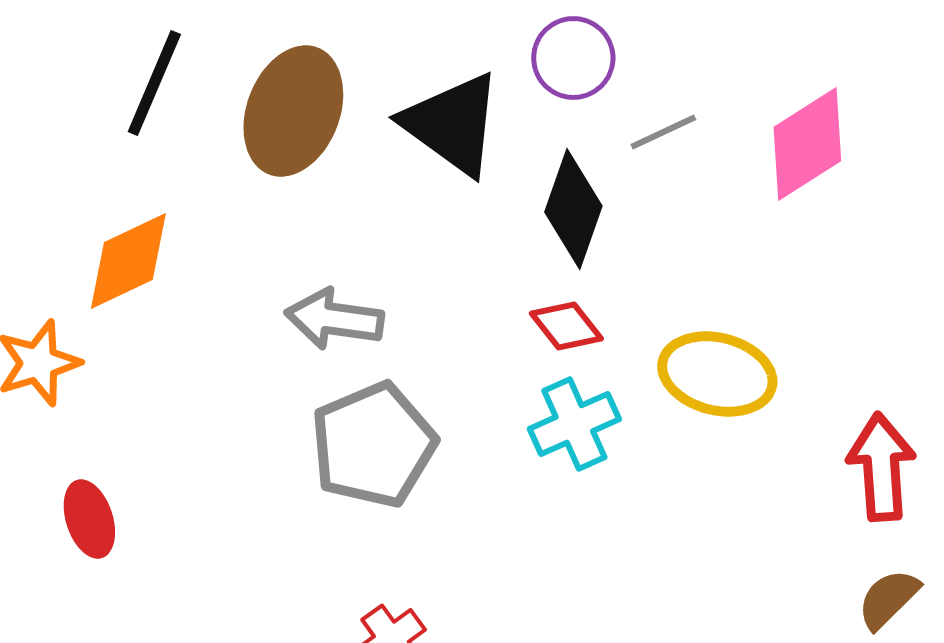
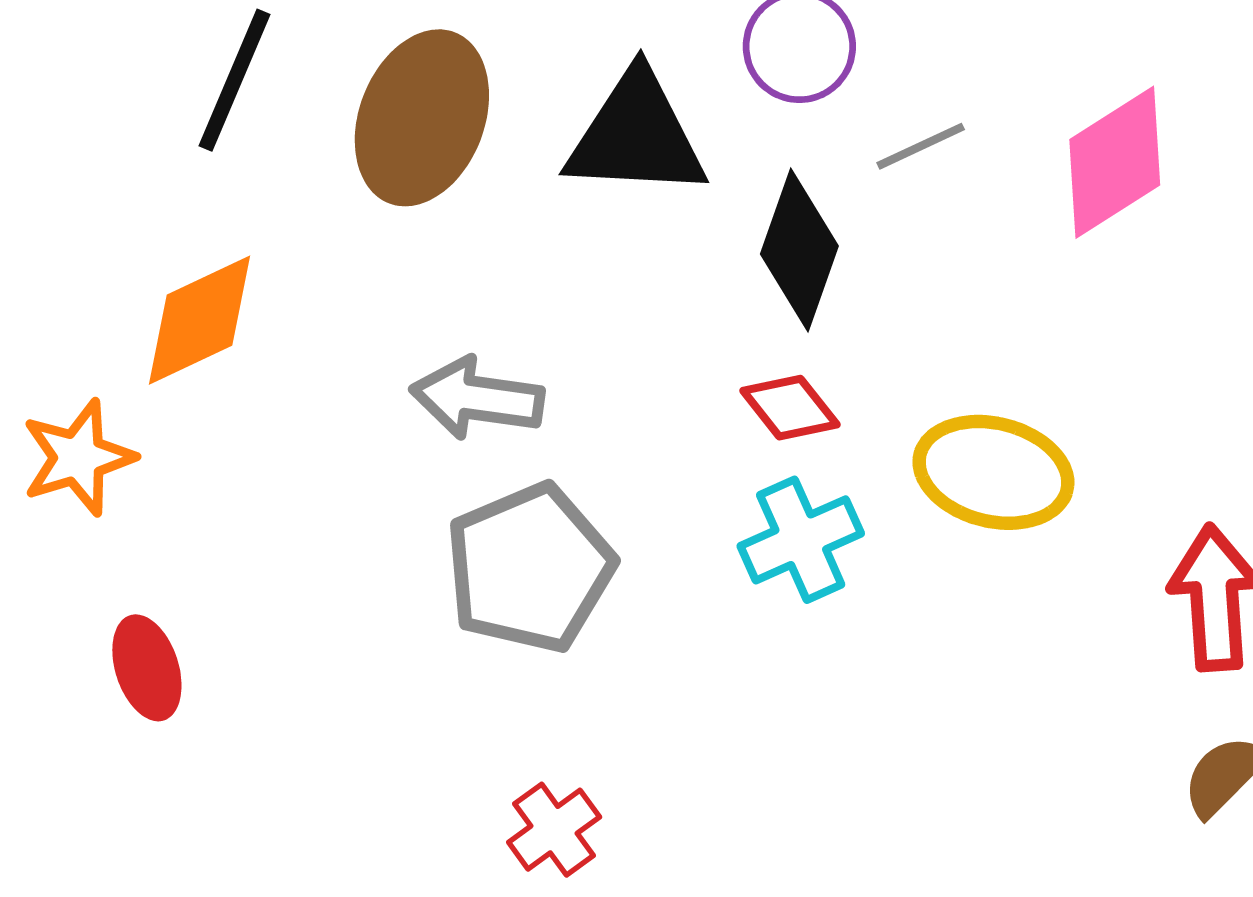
black triangle: (452, 124) -> (636, 135), turned -33

